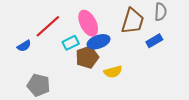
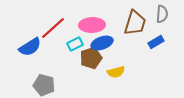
pink ellipse: (88, 23) -> (92, 25), turned -65
blue semicircle: (24, 46) -> (30, 47), size x1.6

